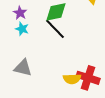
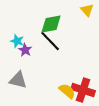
purple star: (20, 13) -> (25, 50), moved
yellow semicircle: (72, 79) -> (67, 91), turned -138

